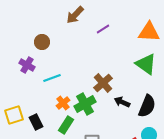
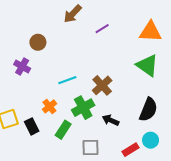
cyan line: (52, 78) -> (67, 80), moved
black arrow: (122, 102) -> (111, 120), moved
orange cross: (63, 103) -> (49, 106), moved

